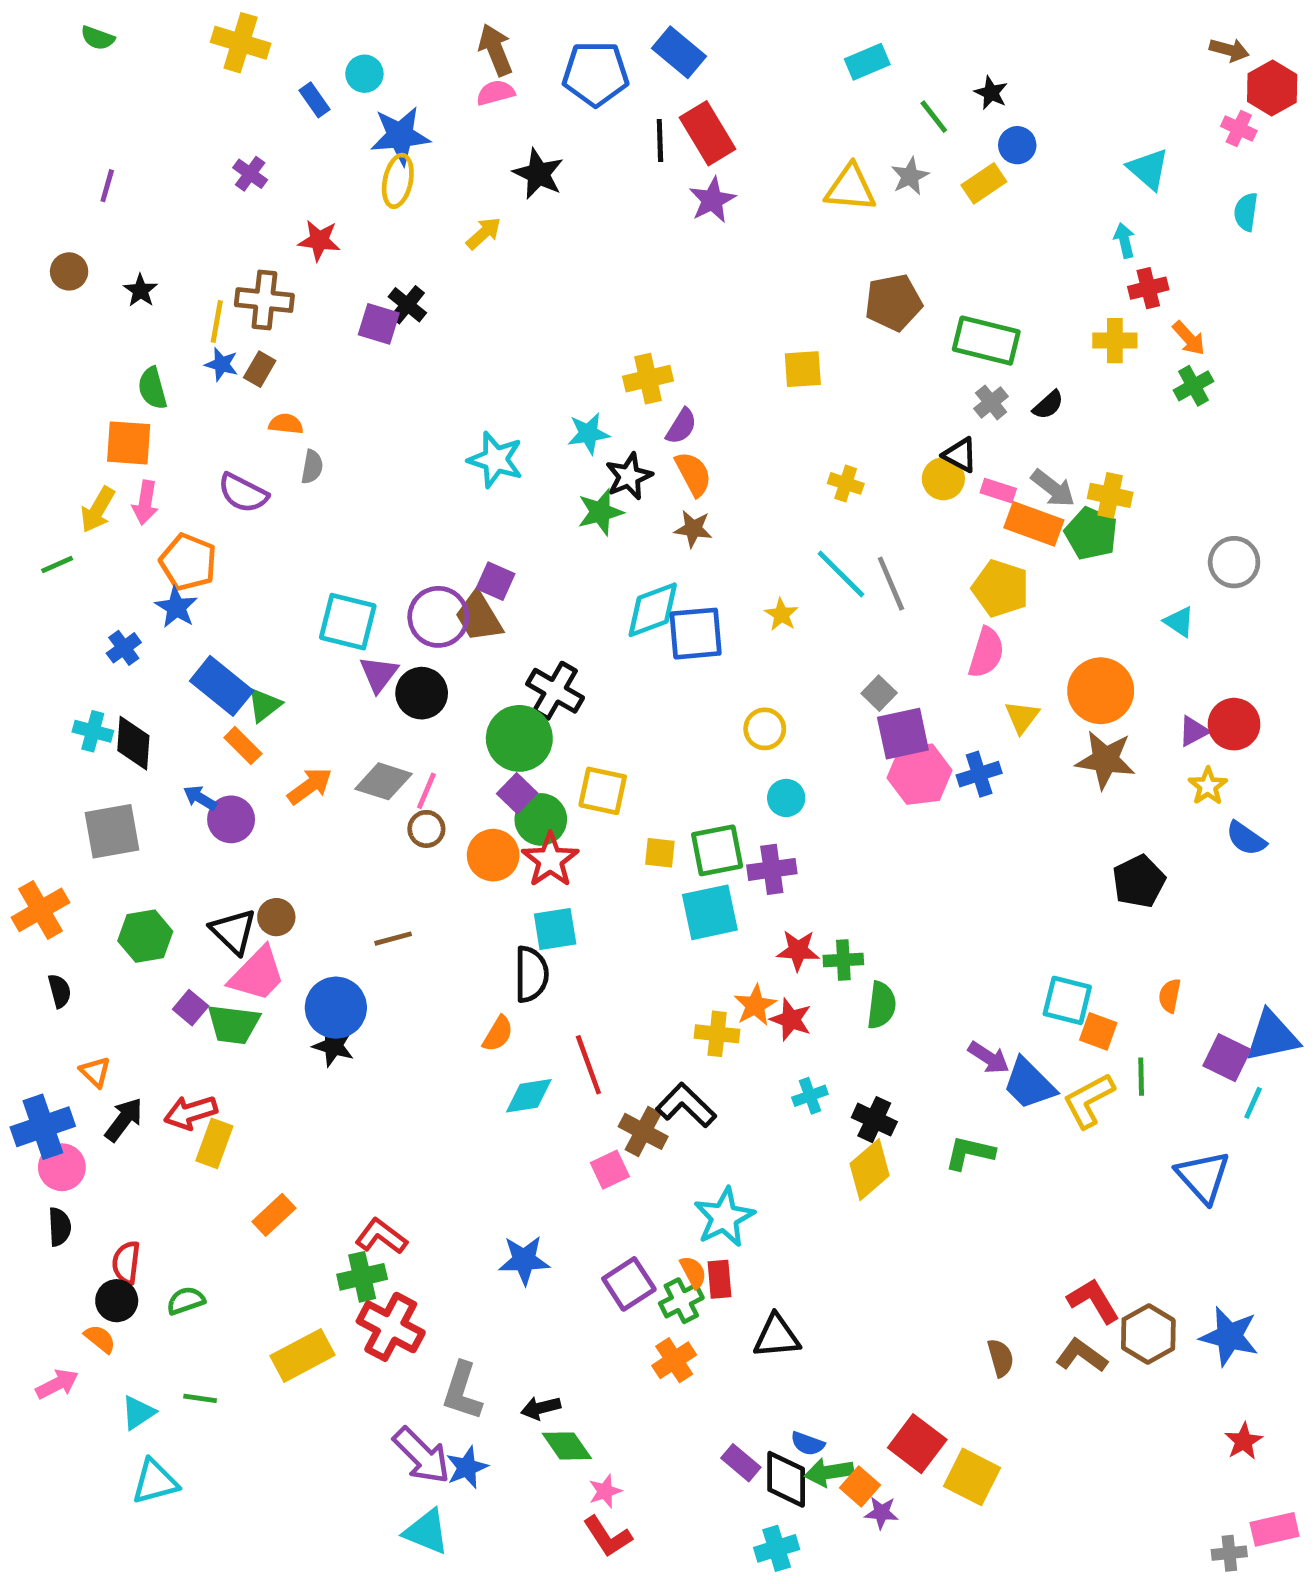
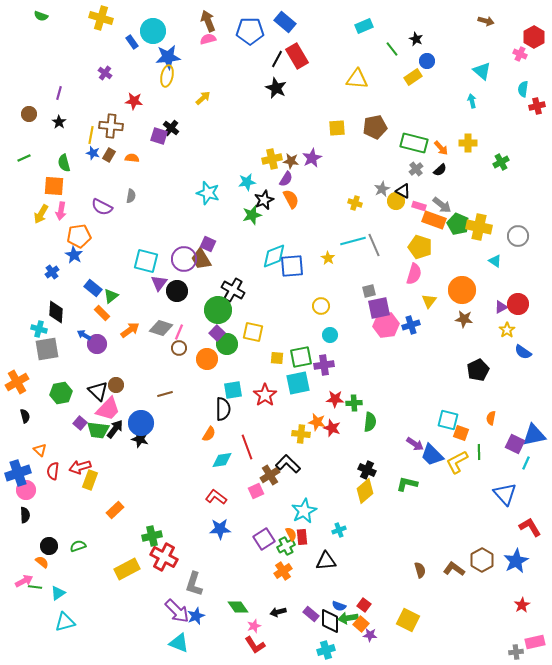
brown arrow: (1229, 50) -> (486, 21), moved
cyan circle: (364, 74) -> (153, 31), size x1.6
black line: (660, 140) -> (277, 59), turned 30
black star: (538, 174) -> (276, 88), moved
gray star: (910, 176) -> (382, 189), moved
purple line: (107, 186) -> (59, 93), moved
purple star: (712, 200) -> (312, 158), moved
red cross: (1148, 288) -> (537, 106), moved
orange arrow: (1189, 338) -> (441, 148), moved
yellow square: (803, 369) -> (337, 128), moved
orange semicircle: (286, 424) -> (132, 158), moved
yellow cross: (1110, 495) -> (479, 227), moved, size x1.4
brown star: (693, 529) -> (291, 161), moved
orange pentagon: (188, 562) -> (79, 236), turned -30
green line: (57, 564) -> (24, 158), moved
cyan line: (841, 574) -> (353, 241), turned -60
blue rectangle: (222, 686) -> (93, 288), size x0.7
gray square: (879, 693) -> (369, 291), turned 32
cyan cross: (93, 731) -> (39, 329), moved
brown star: (1105, 760) -> (464, 319), size x0.7
red star: (550, 860) -> (265, 395), moved
orange star: (755, 1005) -> (317, 422), turned -30
cyan cross: (810, 1096) -> (339, 530), moved
black arrow: (124, 1120) -> (115, 429), moved
brown cross: (643, 1131) -> (270, 475), turned 30
red L-shape: (381, 1236) -> (216, 497), moved
red semicircle: (126, 1263) -> (53, 471), moved
red L-shape: (1093, 1301) -> (530, 527), moved
blue star: (1229, 1336) -> (516, 561), turned 30
green line: (200, 1398) -> (35, 587), moved
black arrow: (541, 1408) -> (278, 612), moved
red square: (917, 1444) -> (364, 605), moved, size x0.6

